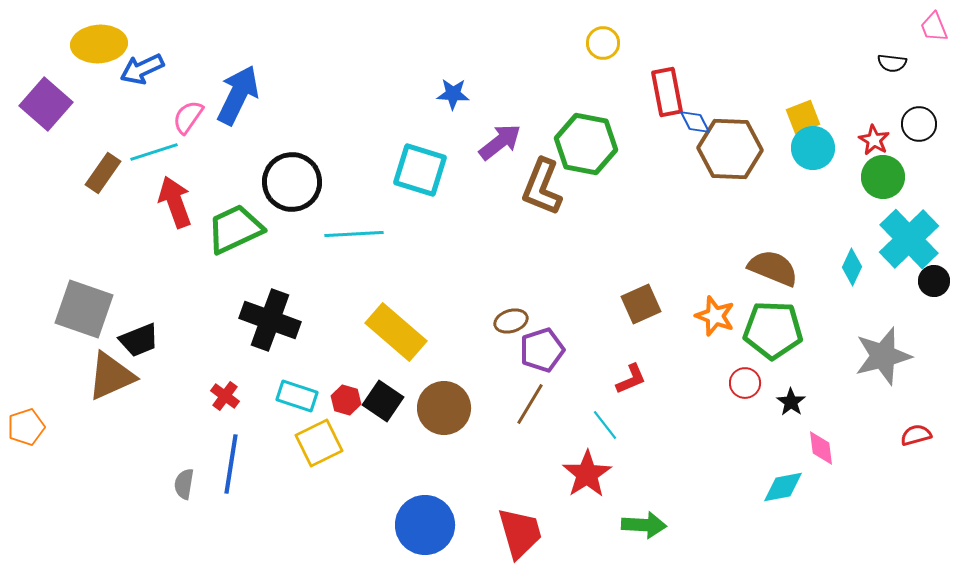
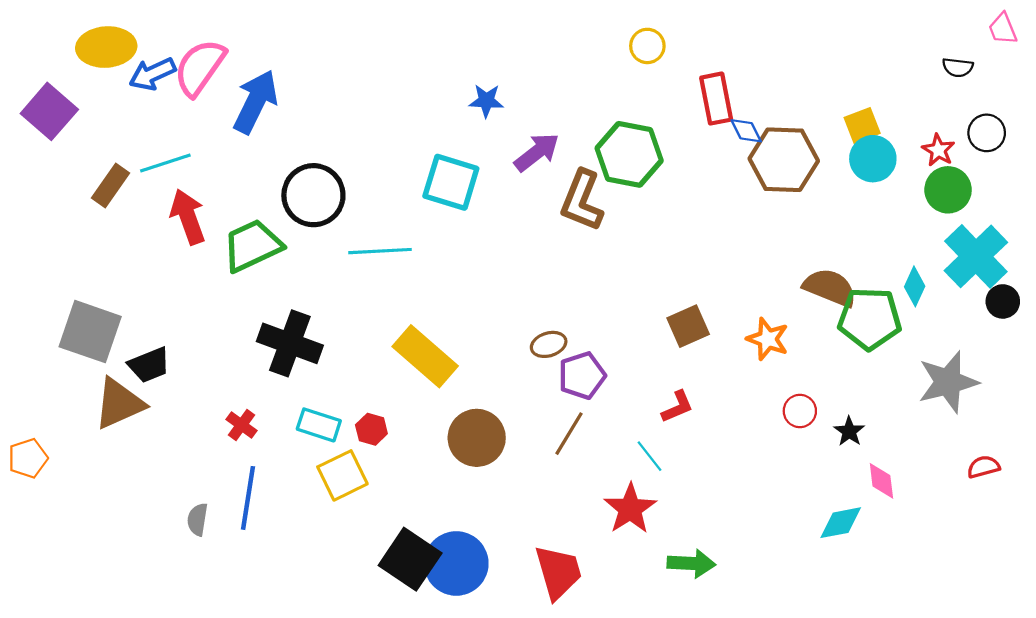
pink semicircle: (188, 117) -> (200, 67), moved, size x1.6
green pentagon: (773, 330) -> (870, 319), moved
black square: (383, 401) -> (410, 559), moved, size x1.4

